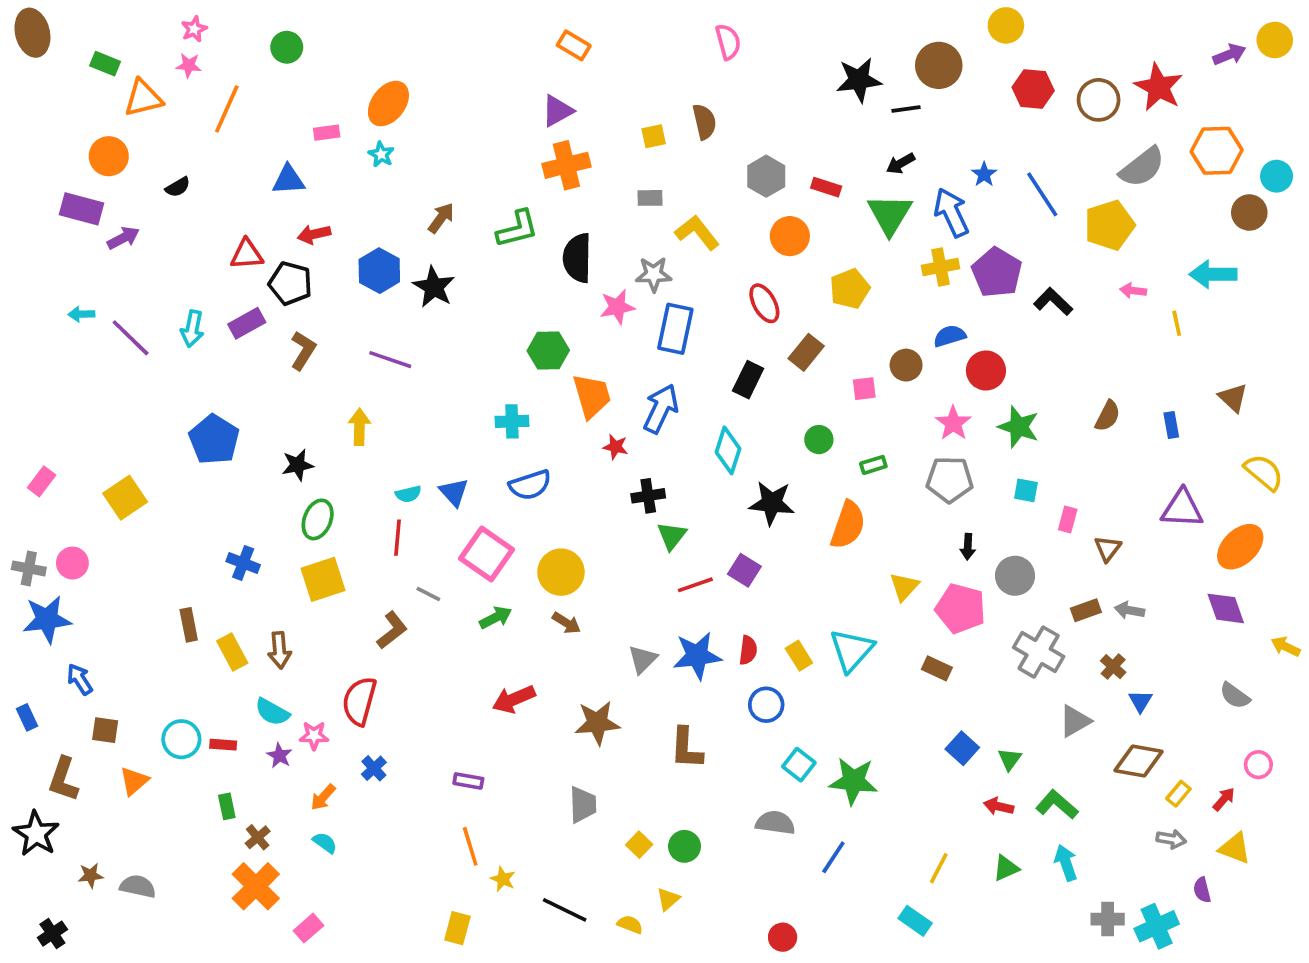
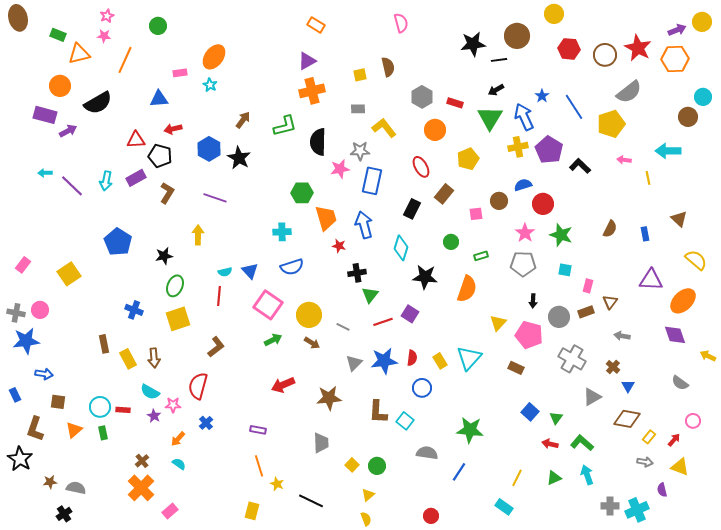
orange hexagon: (1217, 151) -> (675, 59), moved
black semicircle: (178, 187) -> (98, 103), size x2.0
blue arrow: (661, 409) -> (364, 225), turned -40
gray line: (428, 594) -> (343, 327), moved
brown rectangle: (1086, 610) -> (586, 312), moved
blue arrow: (80, 679) -> (44, 374), turned 132
cyan square: (799, 765) -> (405, 421), moved
green rectangle: (227, 806) -> (103, 433), moved
yellow semicircle: (630, 924) -> (366, 519), moved, turned 48
black cross: (52, 934) -> (64, 514), moved

